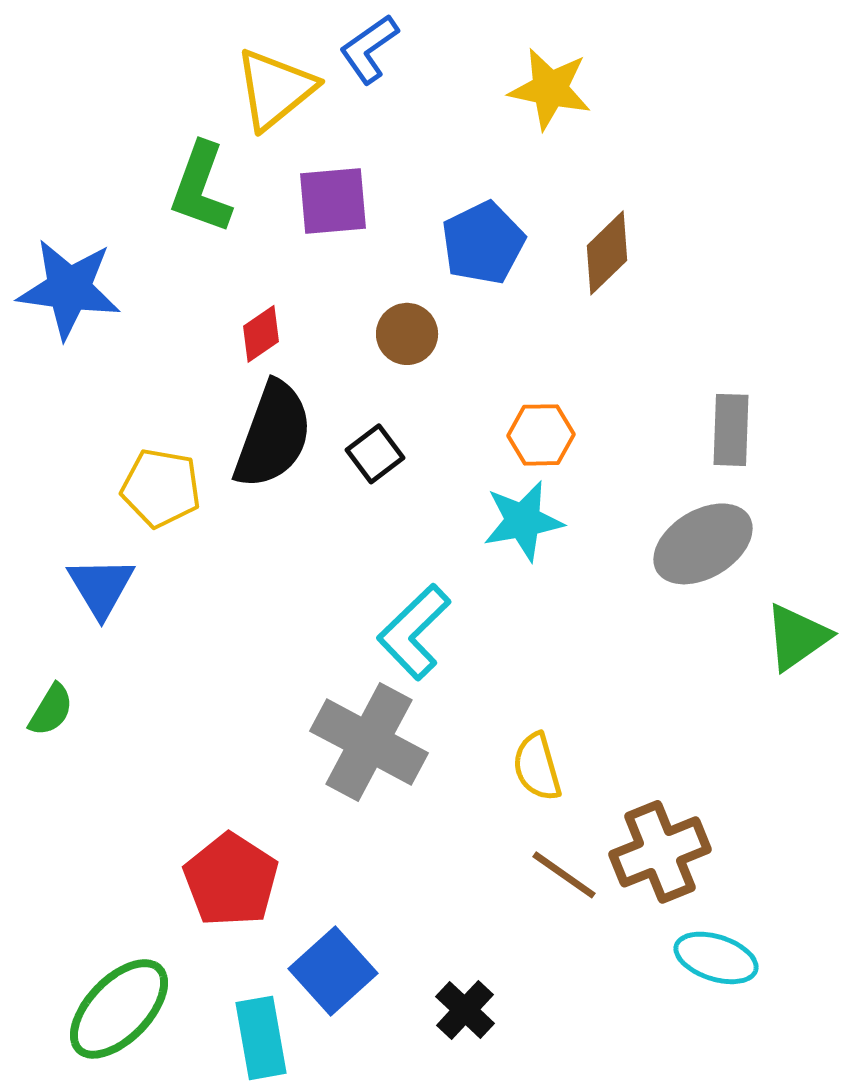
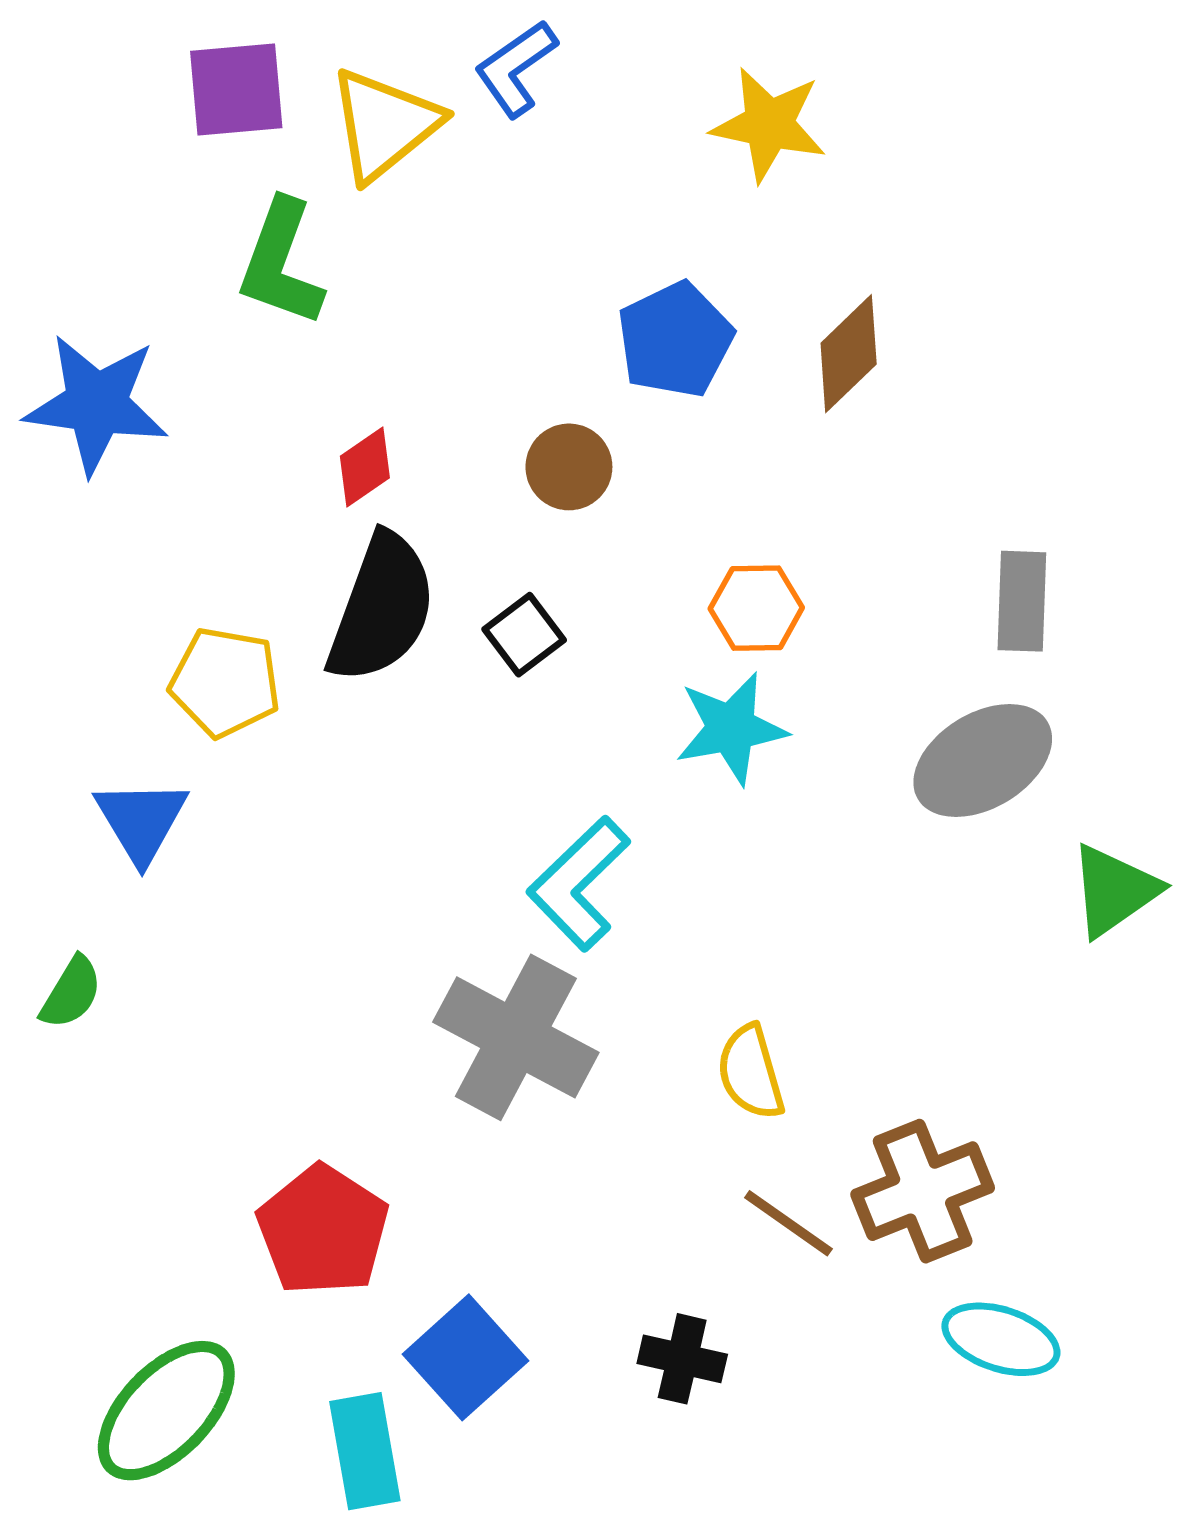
purple square: (333, 201) -> (236, 89), moved
black cross: (465, 1010) -> (682, 1359), moved, turned -30

